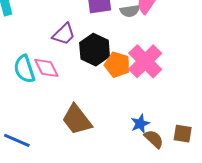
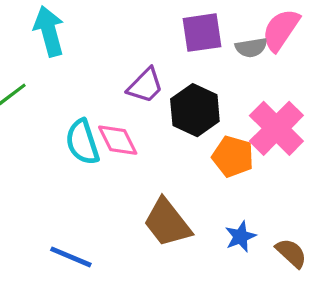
orange pentagon: (117, 65) -> (233, 156), moved
blue star: (140, 124) -> (240, 237), moved

